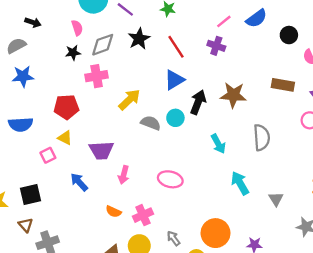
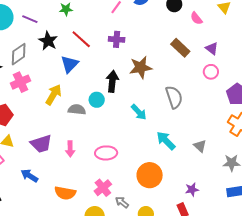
purple cross: (216, 46) -> (117, 39), moved
blue triangle: (174, 80) -> (70, 64), moved
brown rectangle: (283, 85) -> (180, 48), turned 48
pink arrow: (124, 175) -> (70, 149), moved
orange semicircle: (114, 212) -> (65, 193), size x1.5
pink cross: (143, 215) -> (103, 188), moved
orange circle: (216, 233) -> (150, 175), moved

